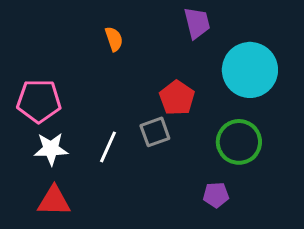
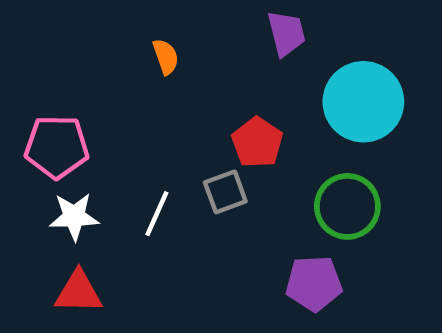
purple pentagon: (216, 195) -> (314, 283), size x1.5

